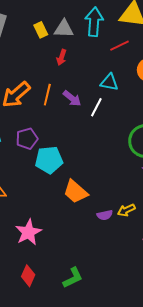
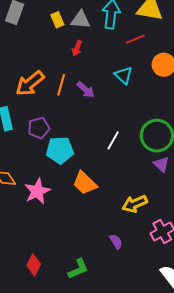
cyan triangle: (109, 82) -> (123, 75), turned 30
white line: (96, 107) -> (113, 140), moved
yellow arrow: (126, 210) -> (135, 204), size x1.4
purple semicircle: (105, 215) -> (116, 242), moved, turned -112
pink star: (28, 232) -> (37, 191), moved

